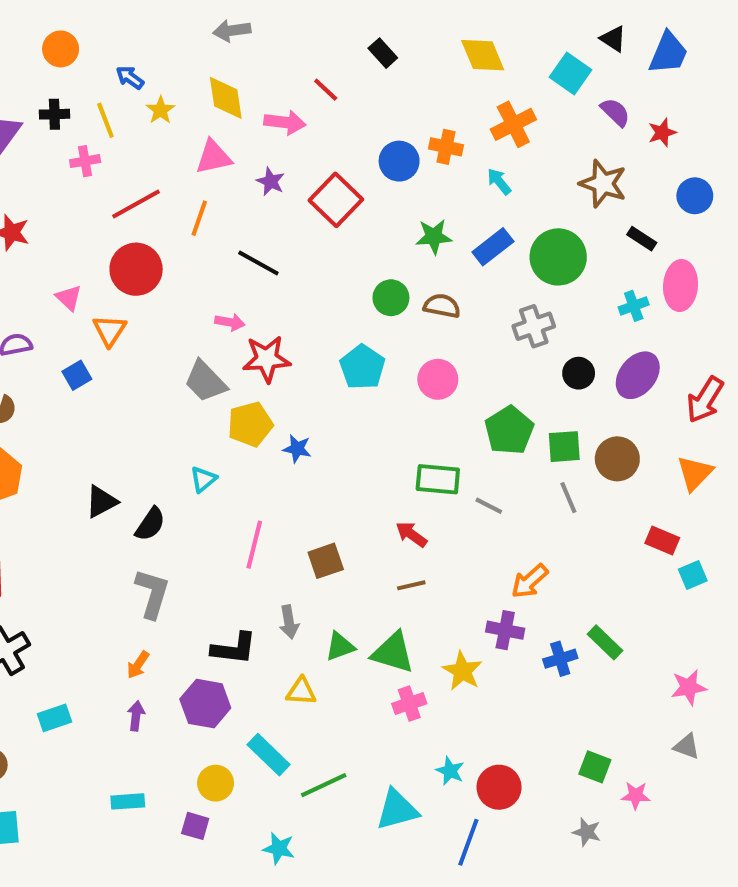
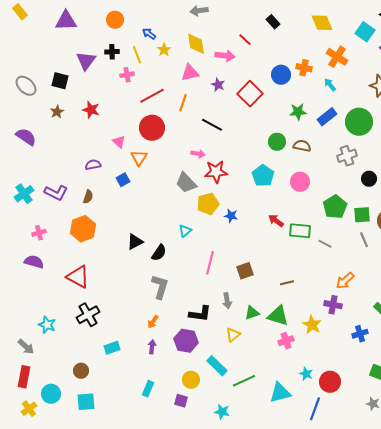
orange cross: (513, 124) -> (337, 57), turned -30
red arrow: (411, 534) -> (276, 221), moved
blue cross: (560, 659) -> (360, 334), moved
yellow triangle: (301, 691) -> (233, 335), turned -42
cyan rectangle: (128, 801) -> (148, 389), turned -63

